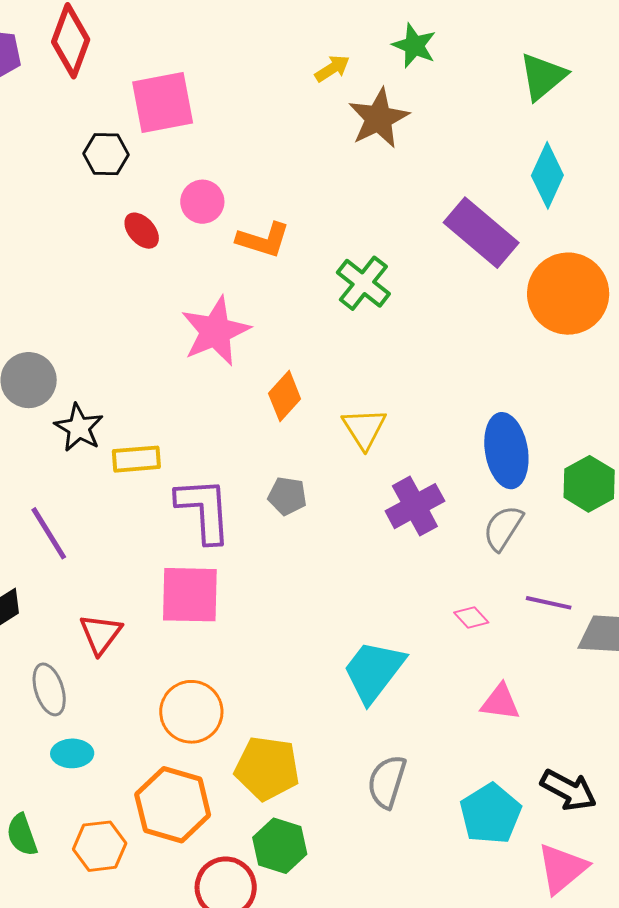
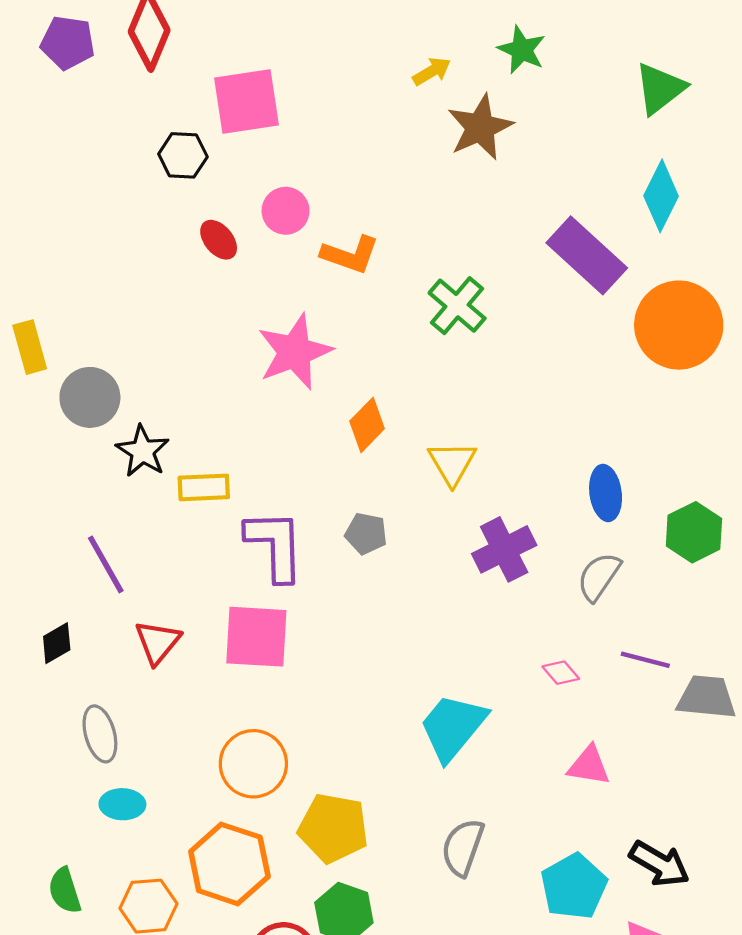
blue ellipse: (506, 451) -> (606, 493), size x0.7
red triangle: (101, 634) -> (158, 642), moved

